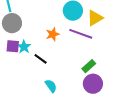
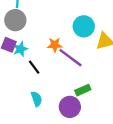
purple line: (81, 34) -> (70, 58), moved
purple circle: (93, 84) -> (70, 107), moved

